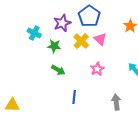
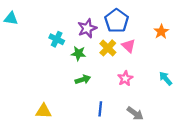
green arrow: (58, 70) -> (83, 80), turned -48
gray arrow: (116, 102) -> (135, 113), moved, turned 133
yellow triangle: (12, 105) -> (44, 111), moved

